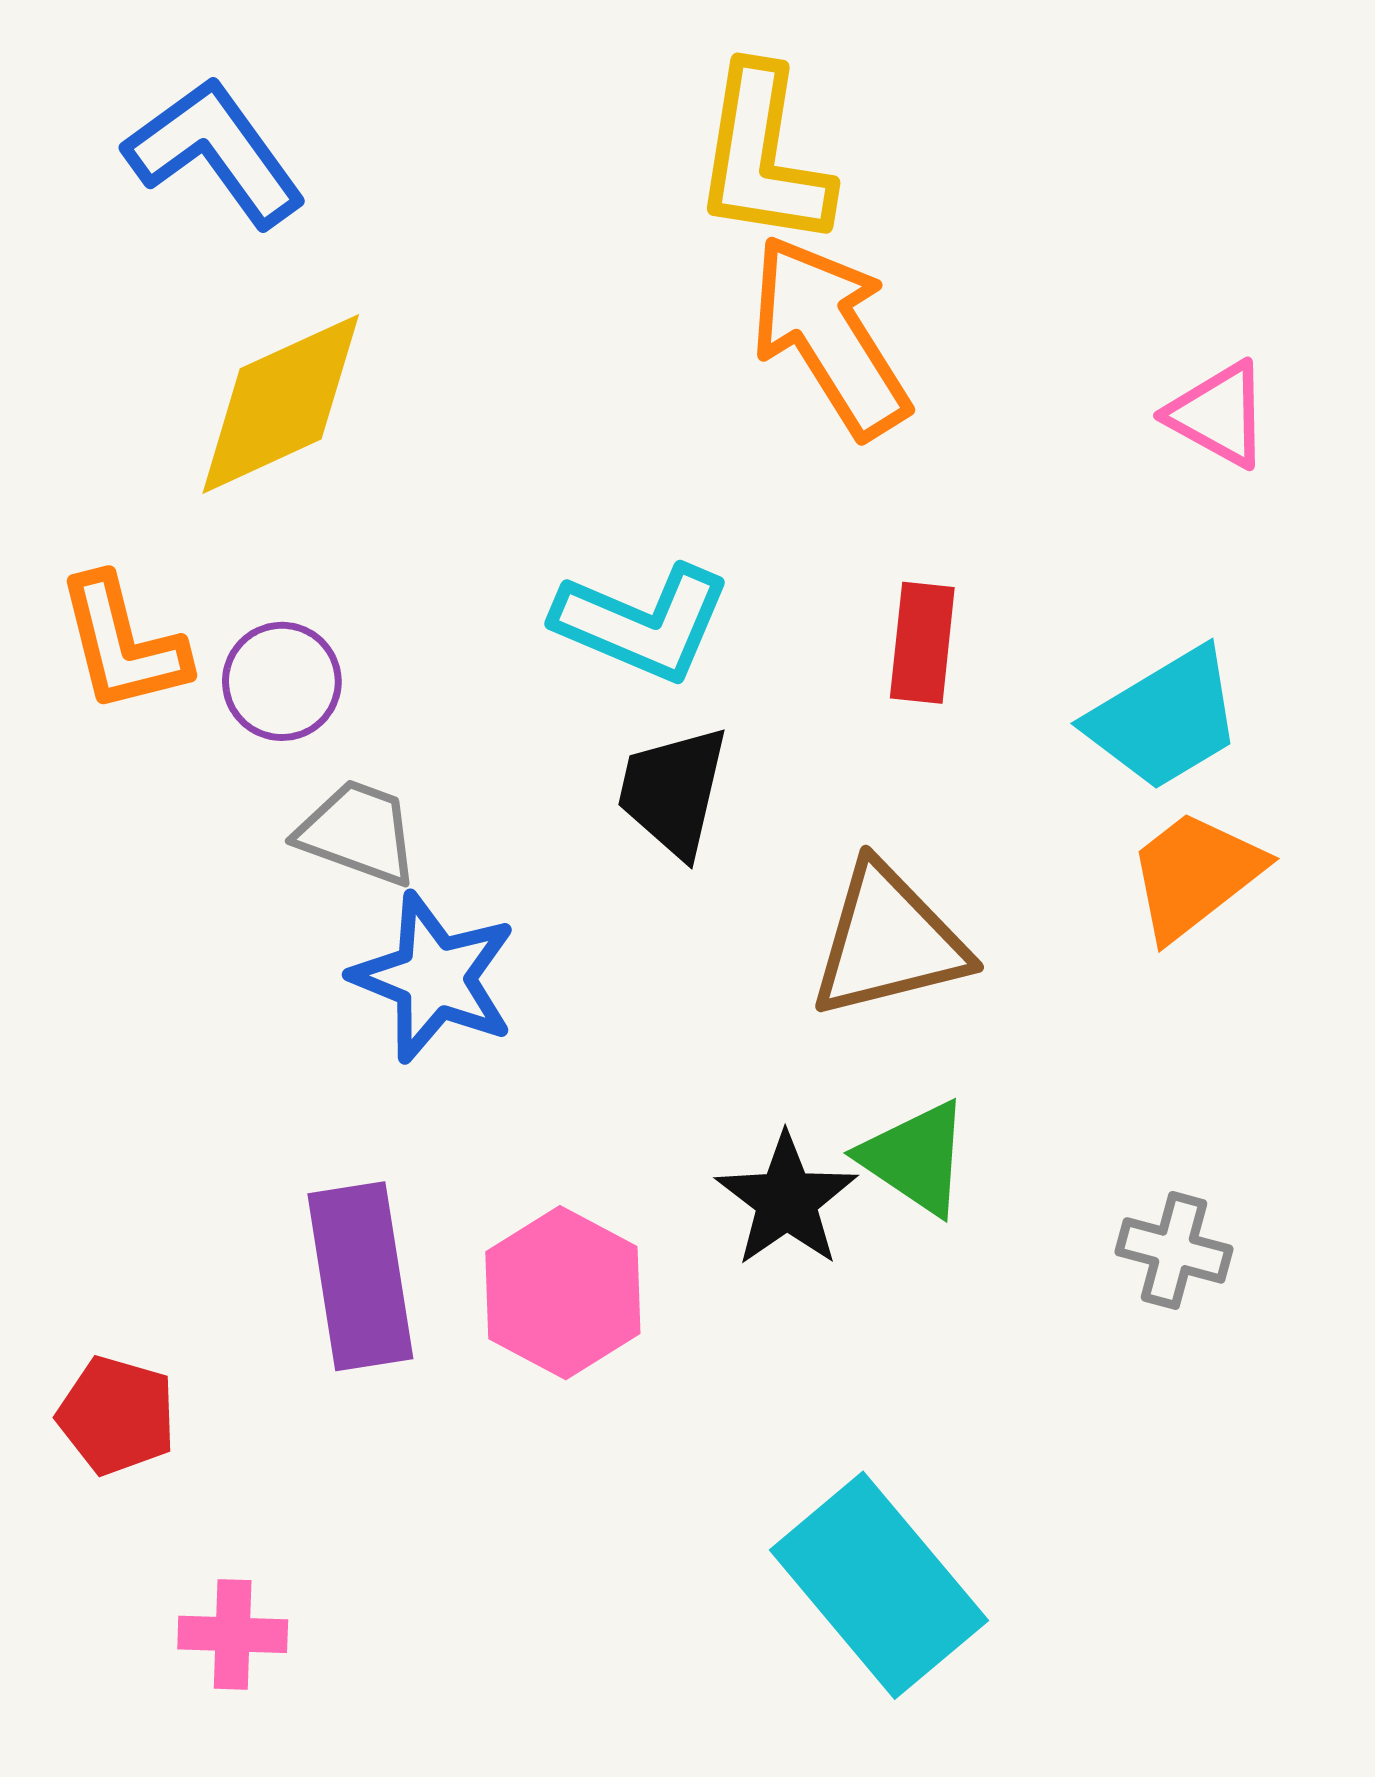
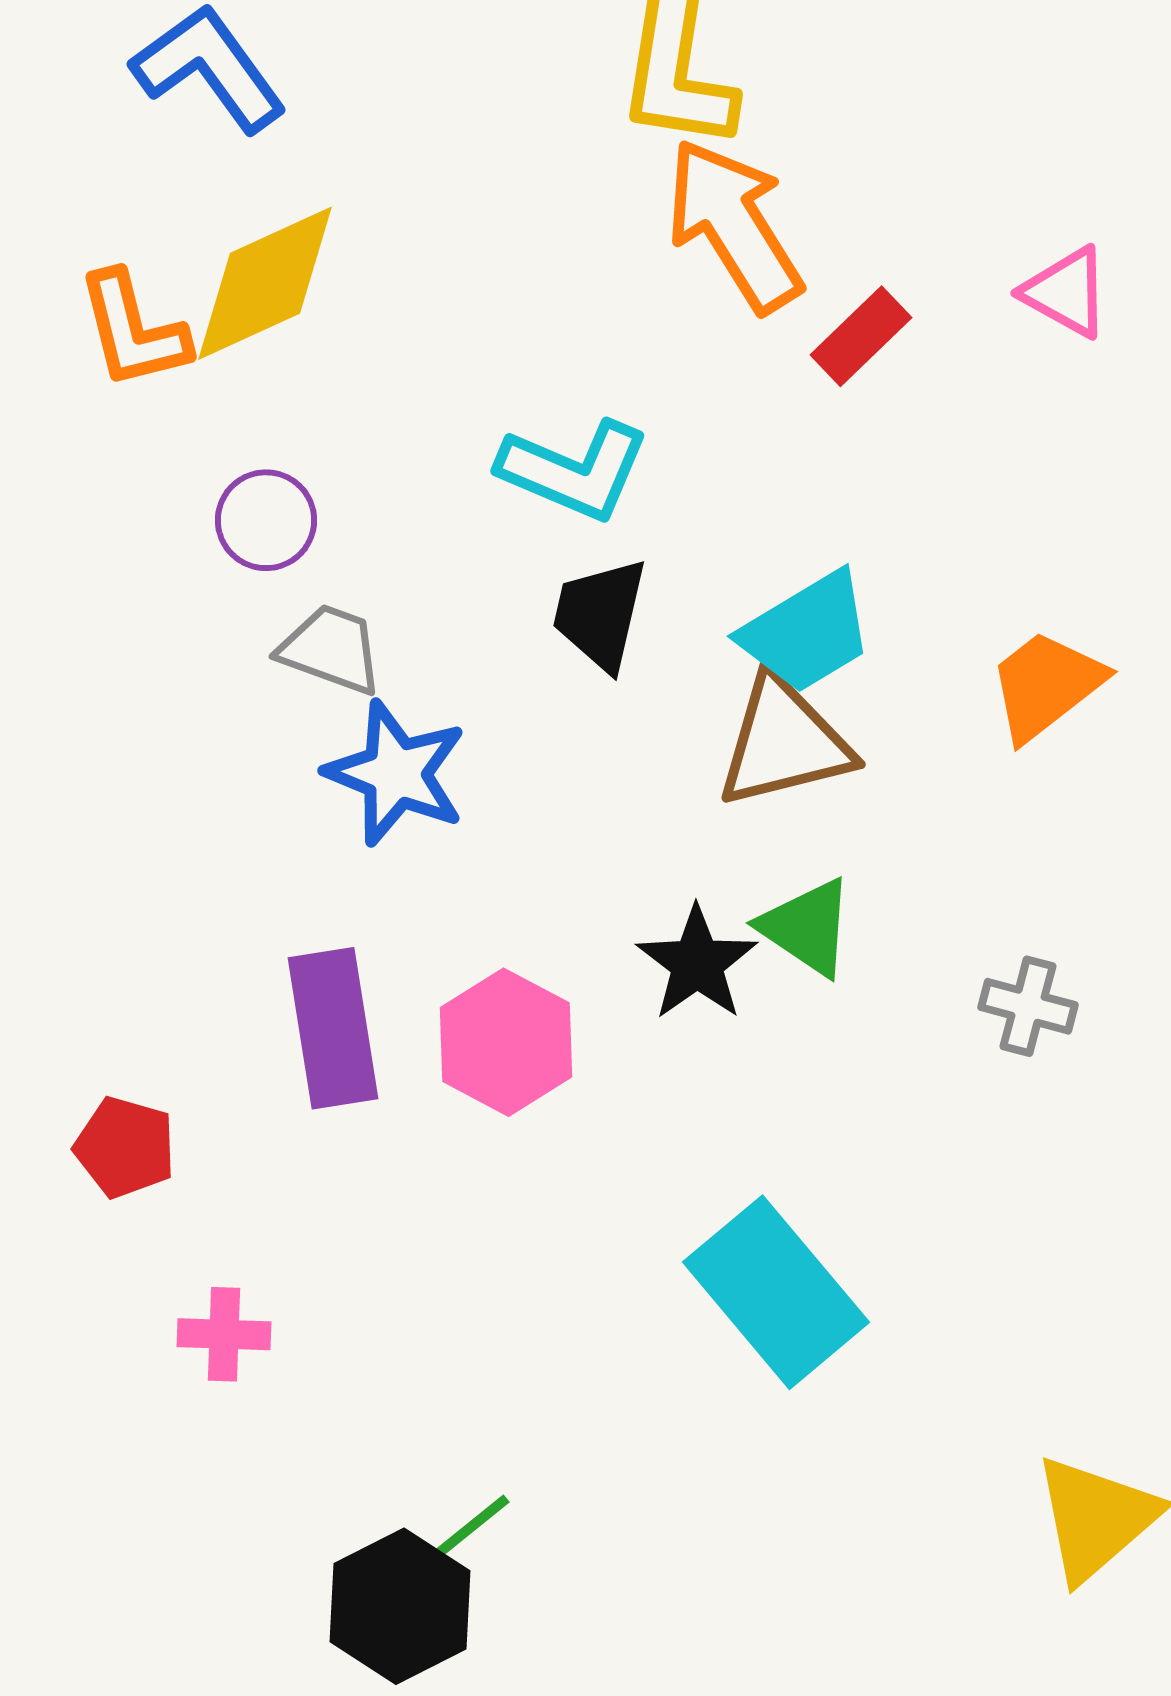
red rectangle: (922, 643) -> (861, 336), moved, turned 40
orange L-shape: (123, 644) -> (133, 330), moved
cyan trapezoid: (1165, 719) -> (807, 632), moved

